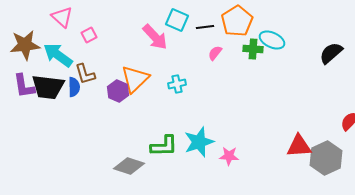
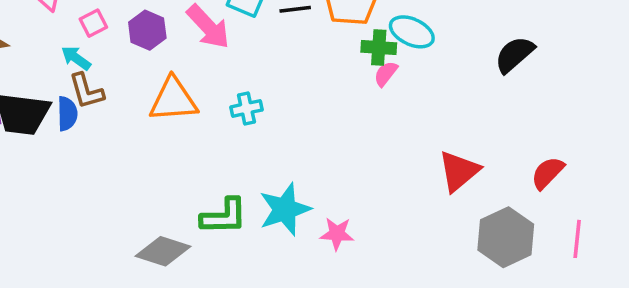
pink semicircle: (215, 53) -> (386, 74), moved
cyan arrow: (58, 55) -> (76, 58), moved, size x0.6
orange triangle: (135, 79) -> (173, 100), turned 40
purple hexagon: (118, 91) -> (147, 30), moved
red triangle: (299, 146) -> (459, 171), moved, turned -36

